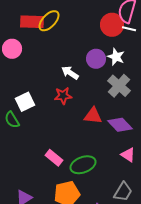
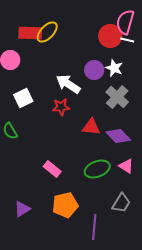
white arrow: (70, 73) -> (68, 84), size x1.4
white square: (25, 102) -> (23, 98), moved
green ellipse: (83, 165) -> (97, 169), moved

